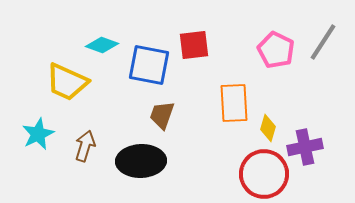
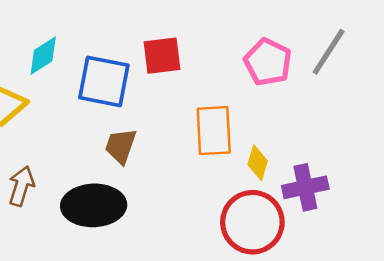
cyan diamond: (102, 45) -> (43, 56), turned -52

